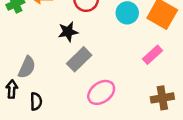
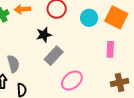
pink rectangle: (152, 55) -> (110, 49), turned -42
gray semicircle: (27, 67) -> (13, 64), turned -36

